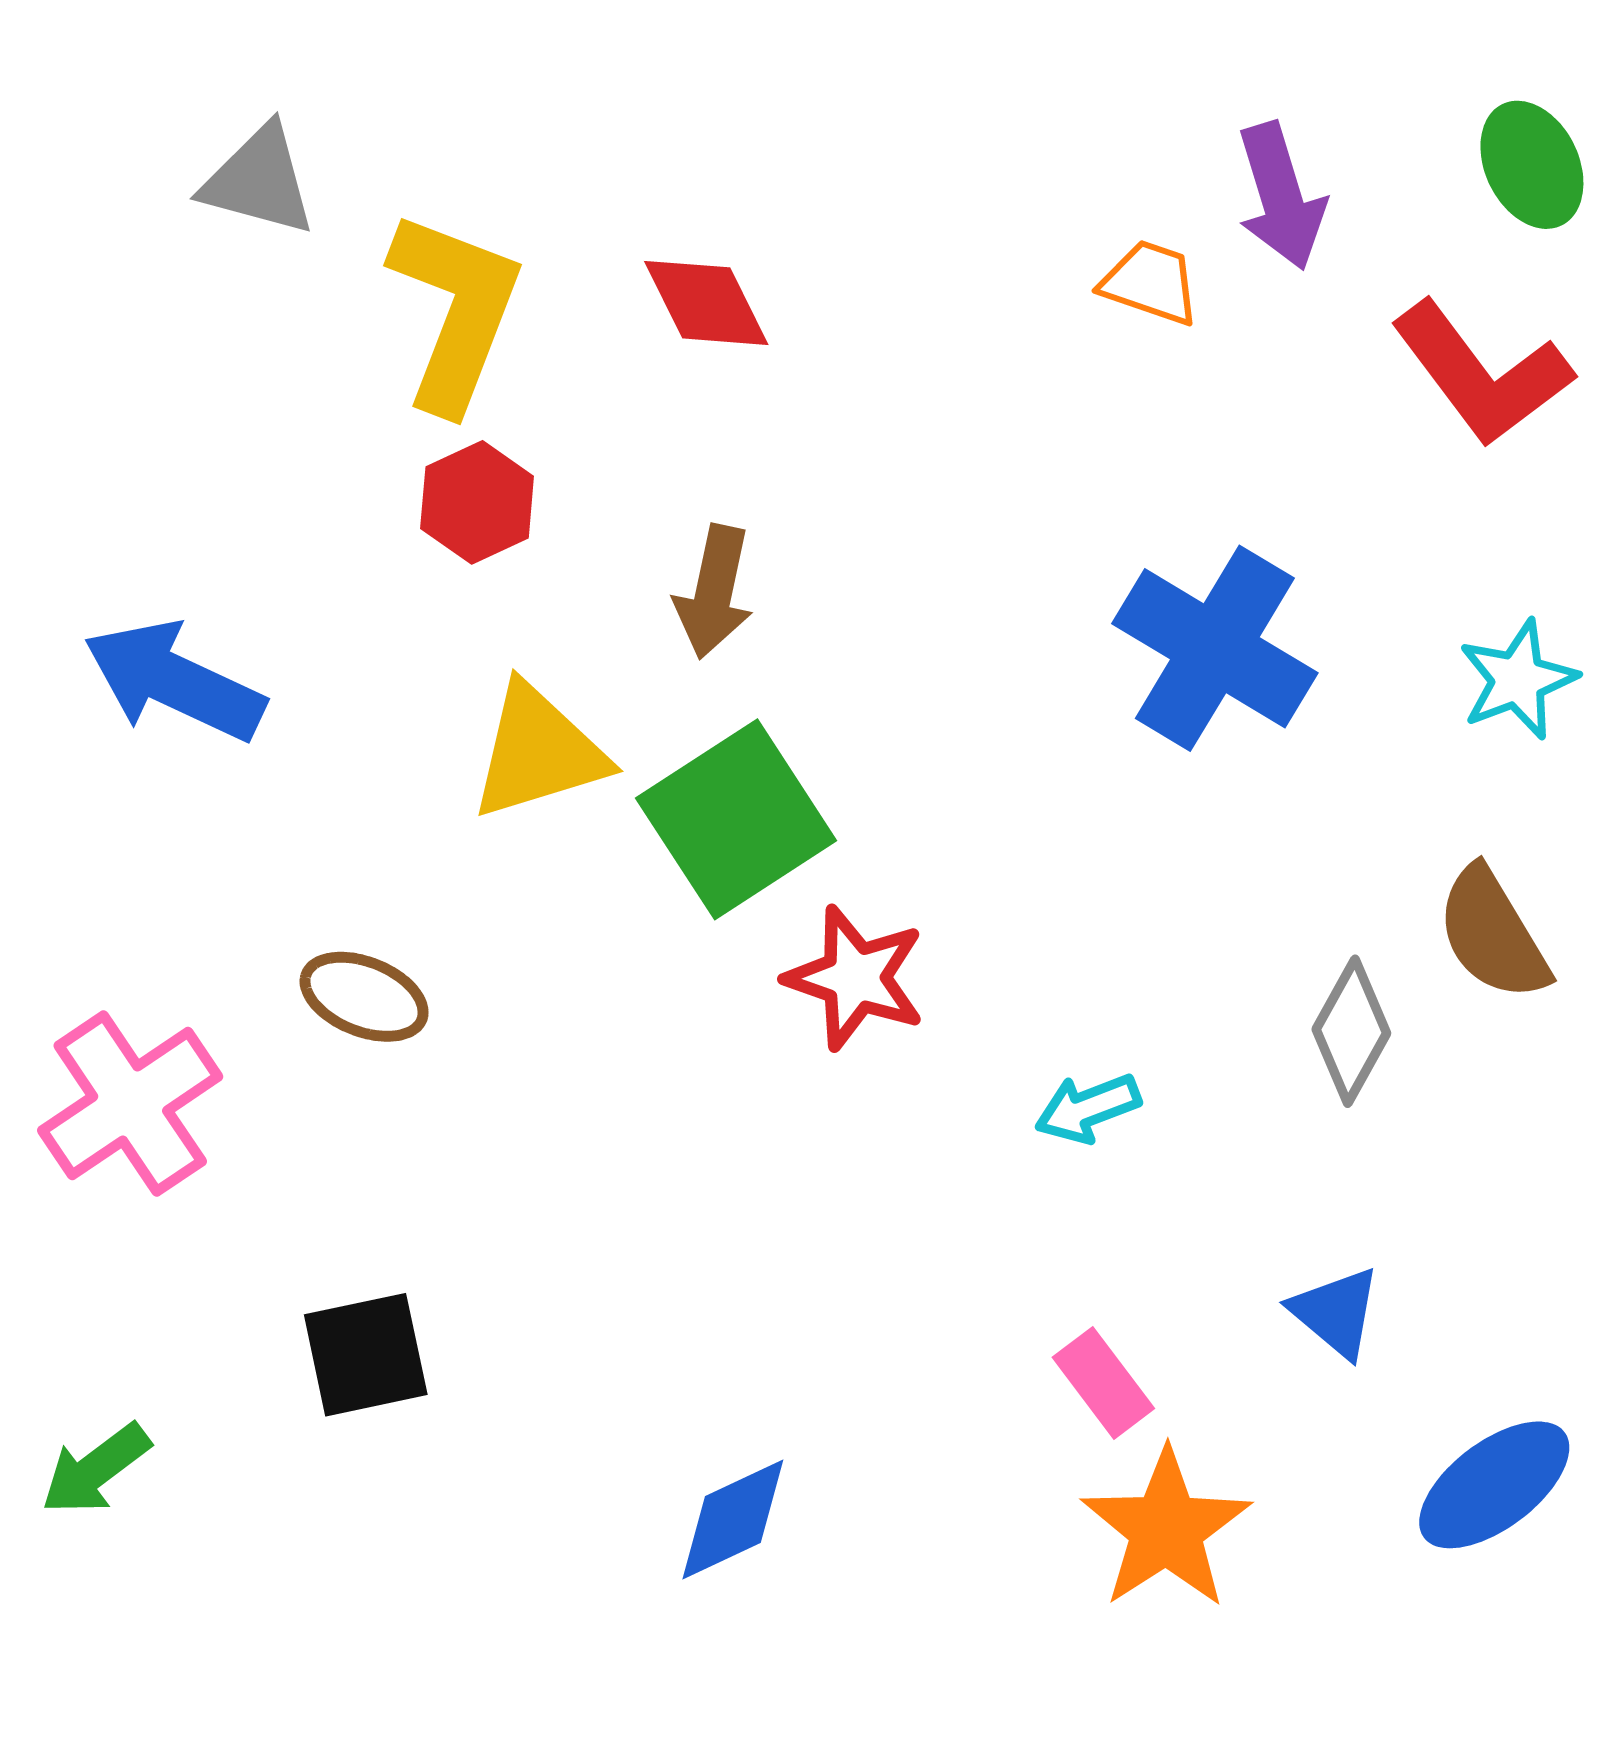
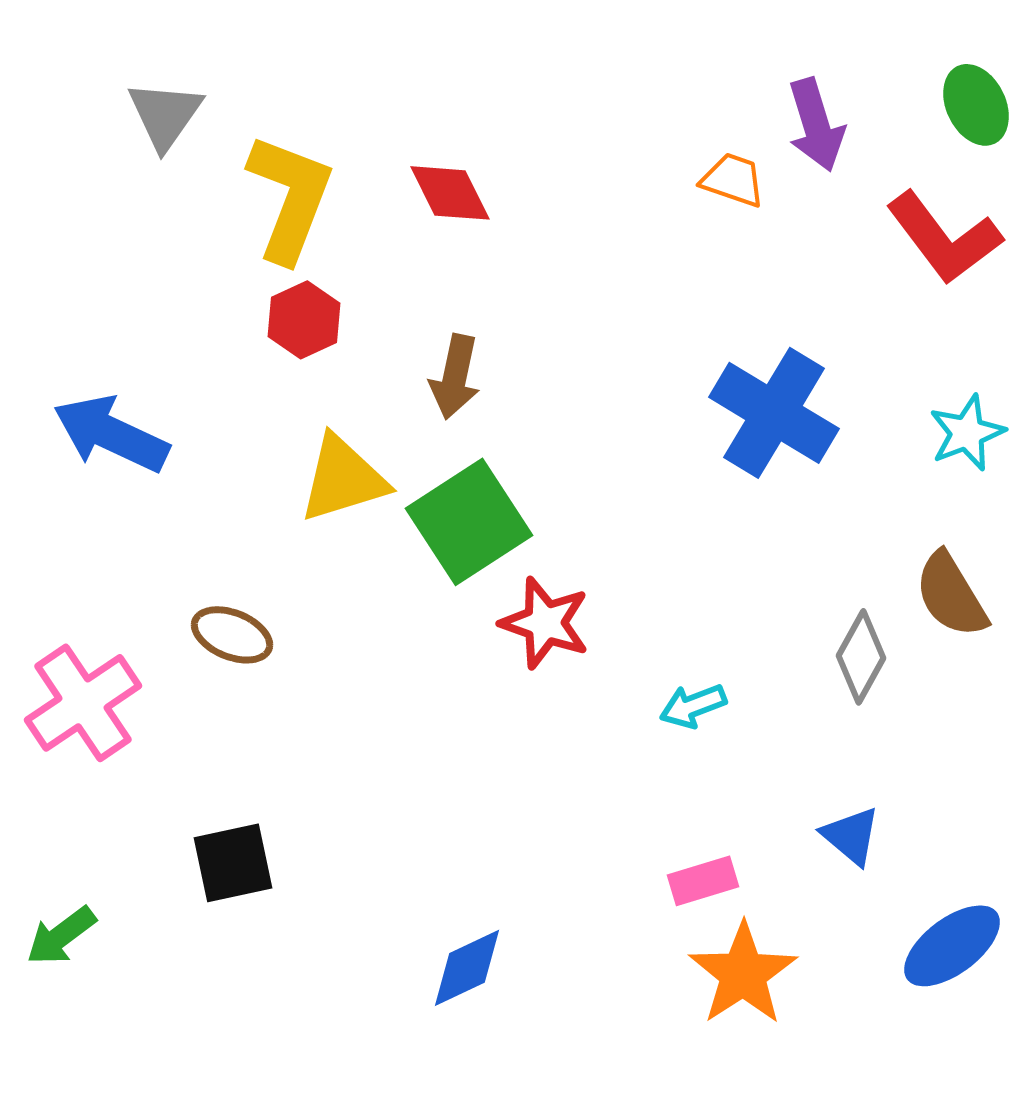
gray triangle: (259, 181) -> (165, 115), turned 50
pink rectangle: (1103, 1383) -> (703, 881), turned -70

